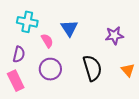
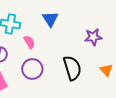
blue triangle: (69, 28) -> (50, 19), moved

